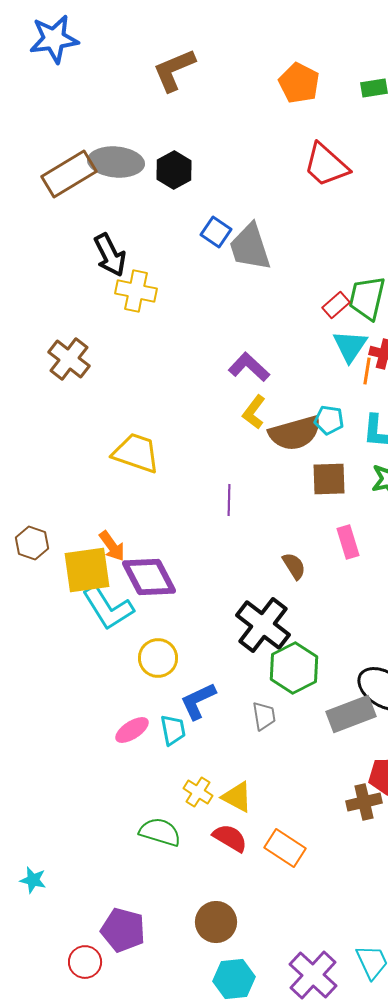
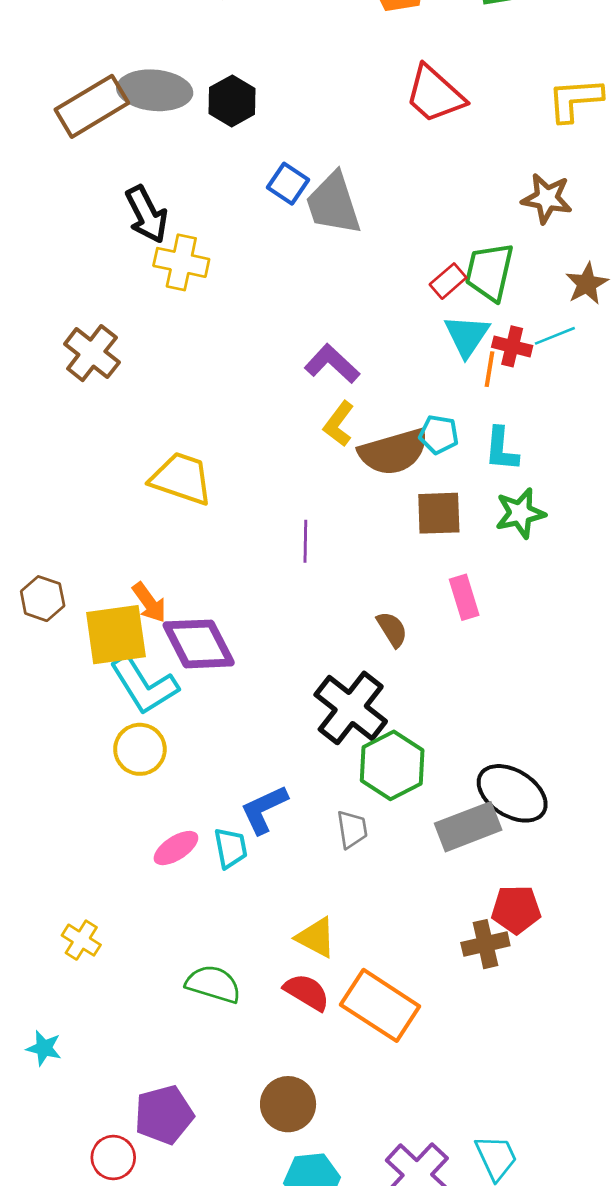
yellow circle: (158, 658) -> (140, 749), moved
yellow cross: (198, 792) -> (81, 940), moved
orange rectangle: (285, 848) -> (380, 1005), size x1.4
purple pentagon: (123, 930) -> (164, 1115), turned -30

